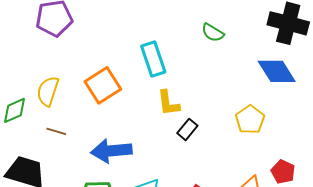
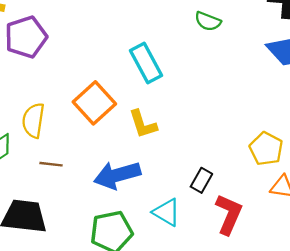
yellow L-shape: (168, 103) -> (143, 124), moved
yellow pentagon: (250, 120) -> (266, 149), moved
black rectangle: (187, 129) -> (201, 180), moved

